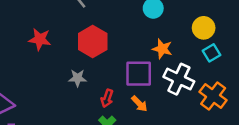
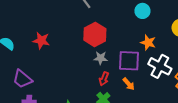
red star: (40, 39) -> (41, 41), moved
gray star: (78, 78) -> (101, 58), moved

